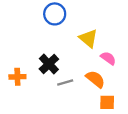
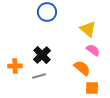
yellow triangle: (88, 38) -> (88, 29), moved
gray line: (65, 83) -> (39, 76), moved

